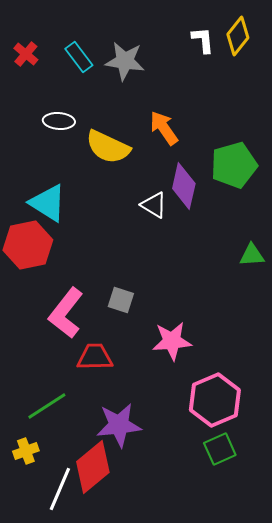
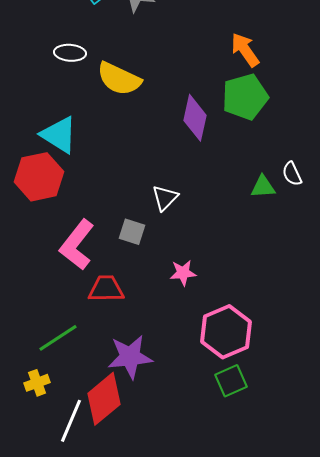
orange arrow: (164, 128) -> (245, 50), moved
white triangle: (154, 205) -> (165, 198), moved, turned 44
pink star: (172, 341) -> (183, 273), size x0.7

